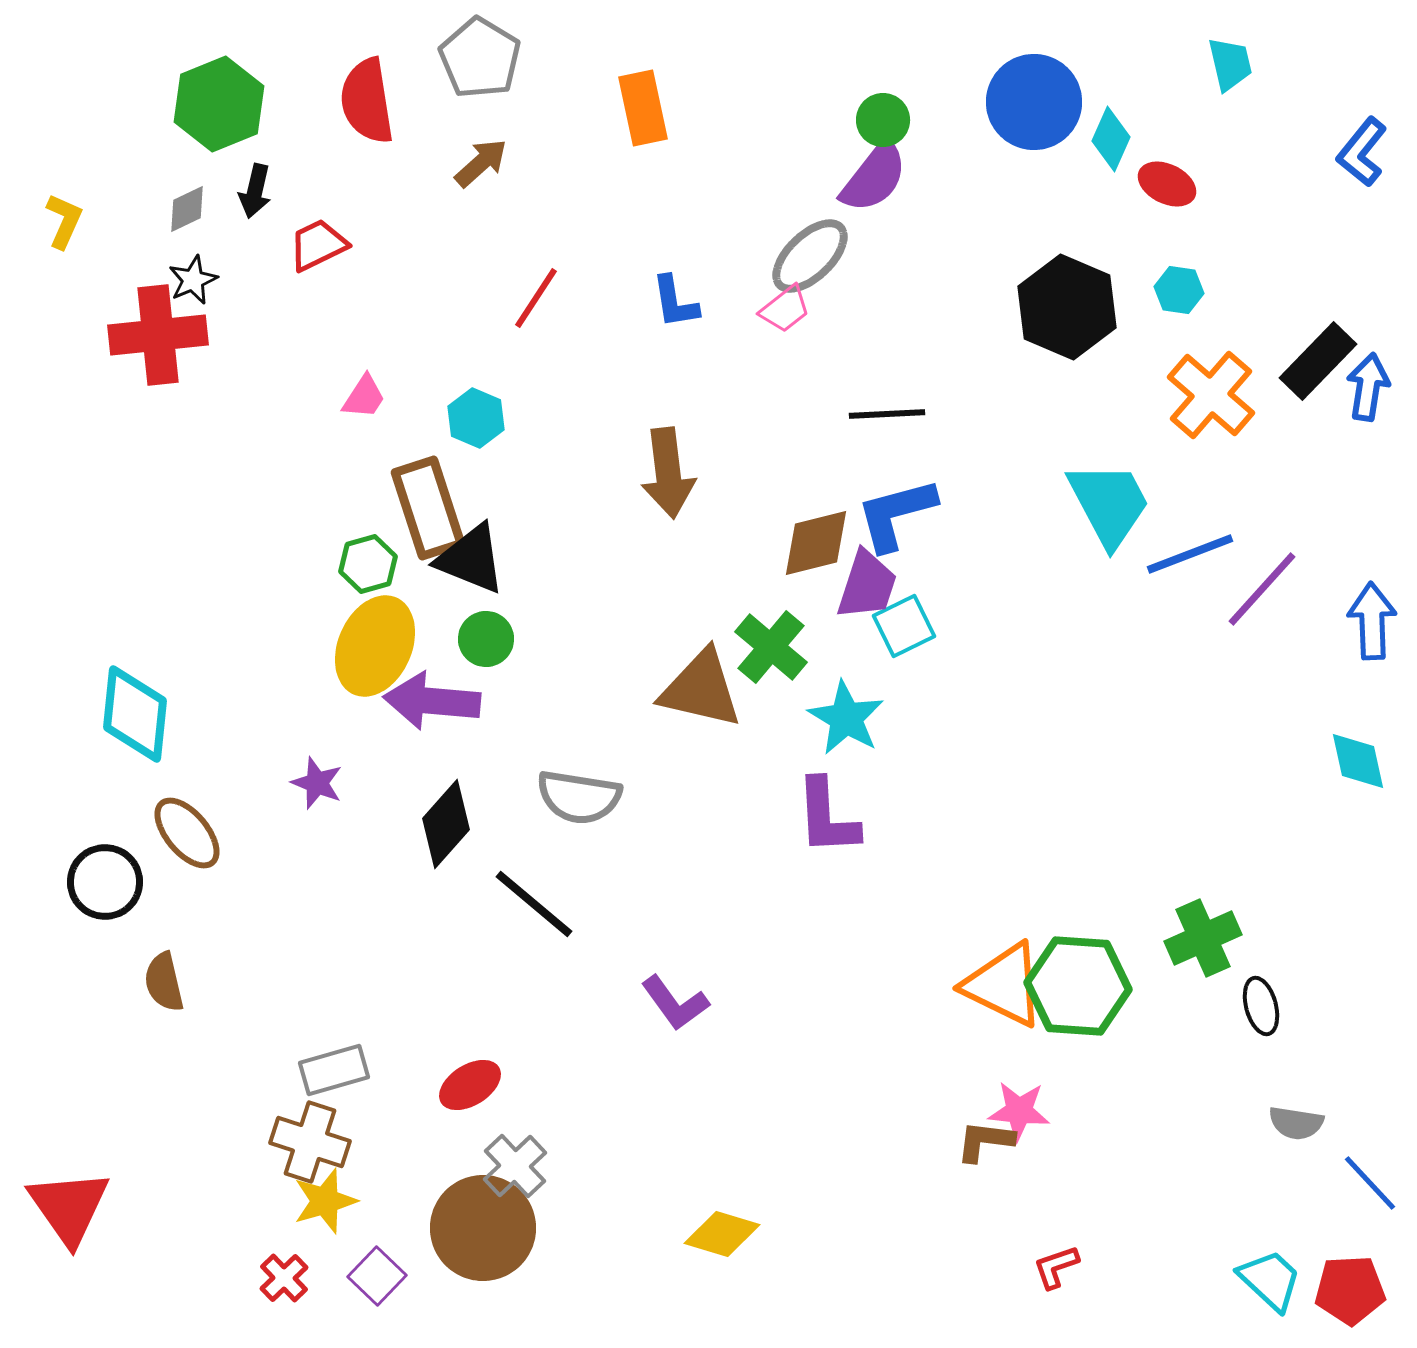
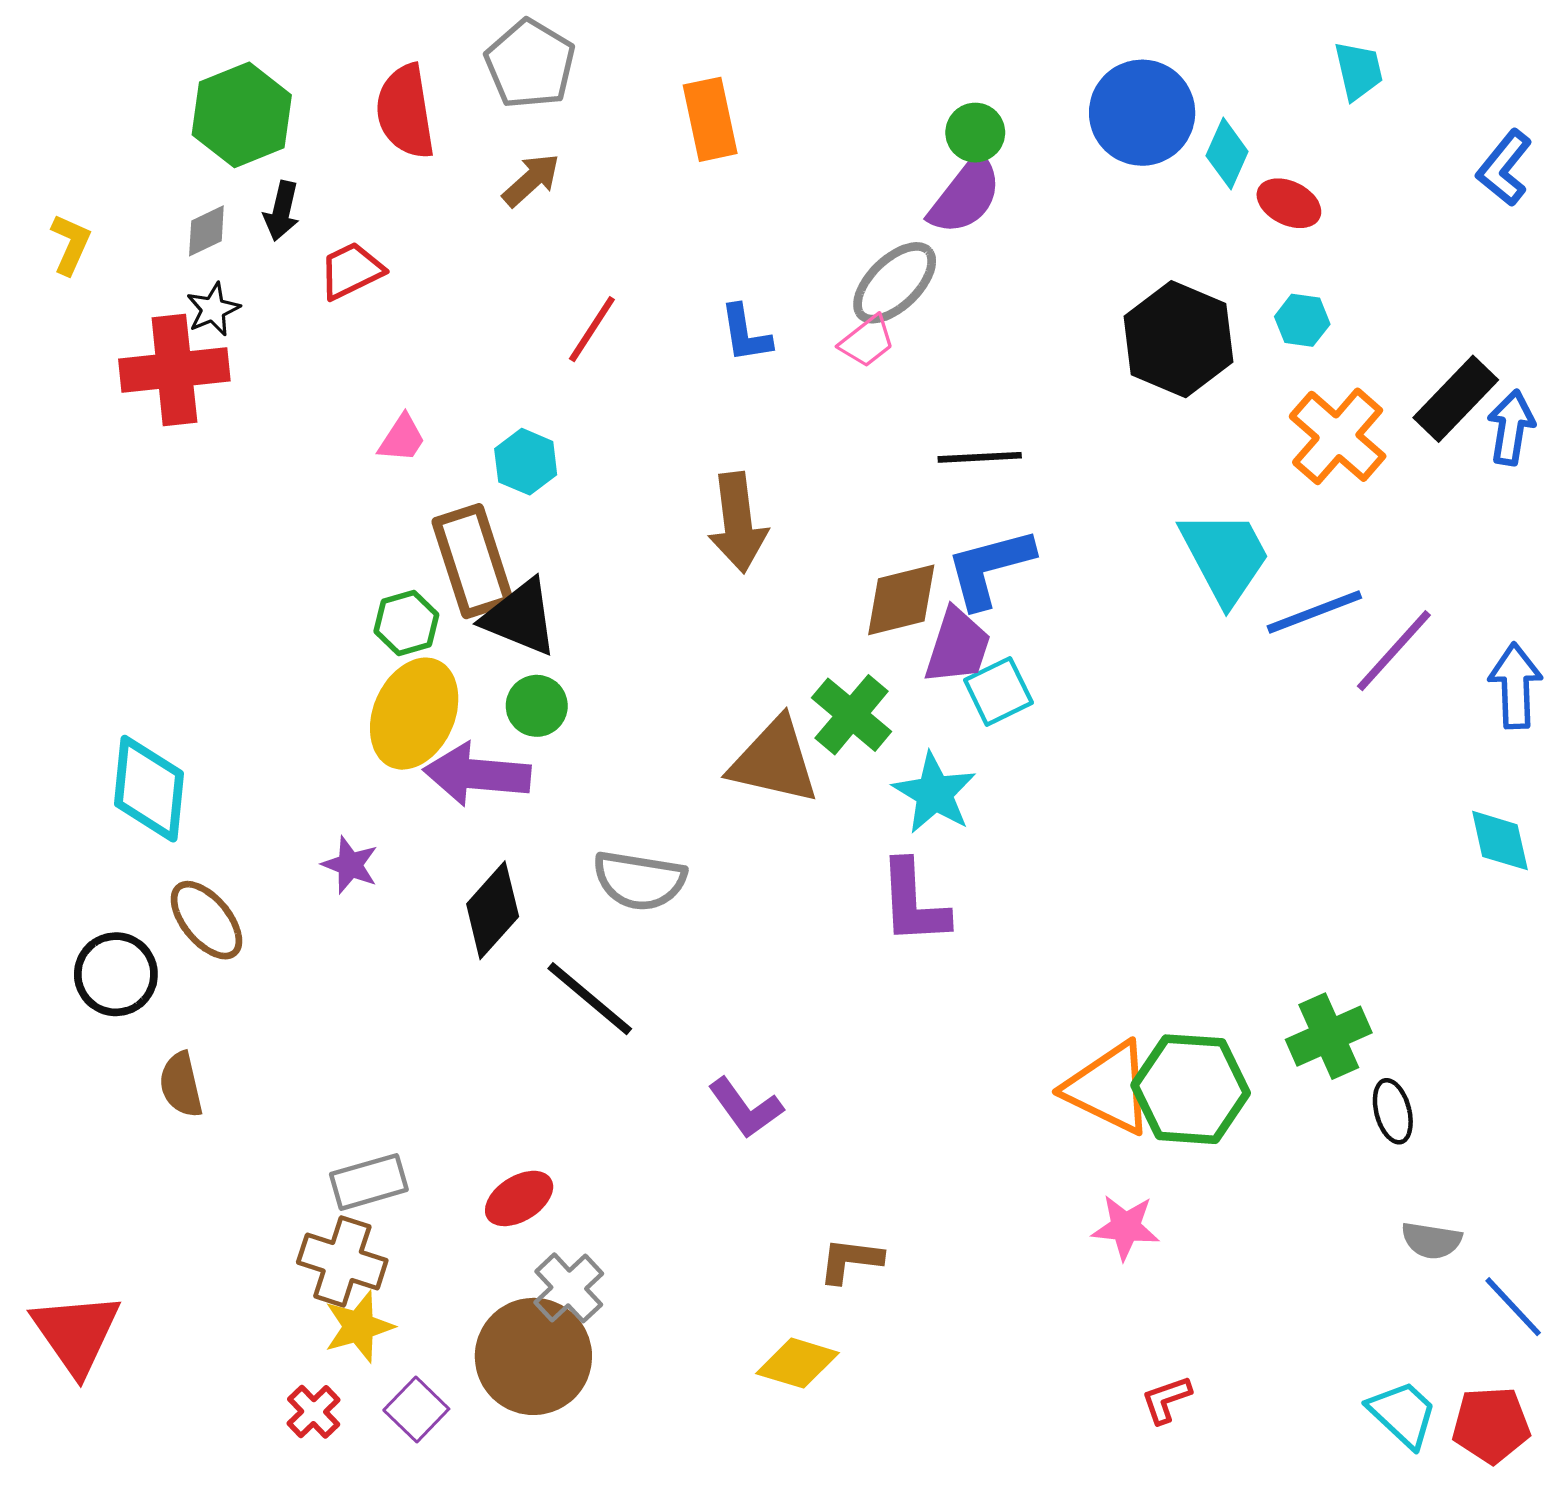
brown L-shape: (985, 1141) -> (850, 1260), moved

